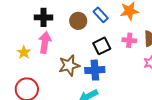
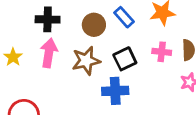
yellow star: (24, 52) -> (13, 57), moved
brown star: (69, 65) -> (86, 61), moved

